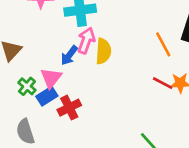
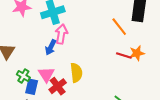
yellow semicircle: (103, 51) -> (76, 73), moved
pink triangle: (51, 78) -> (46, 74), moved
blue rectangle: (47, 96) -> (32, 87), moved, turned -35

